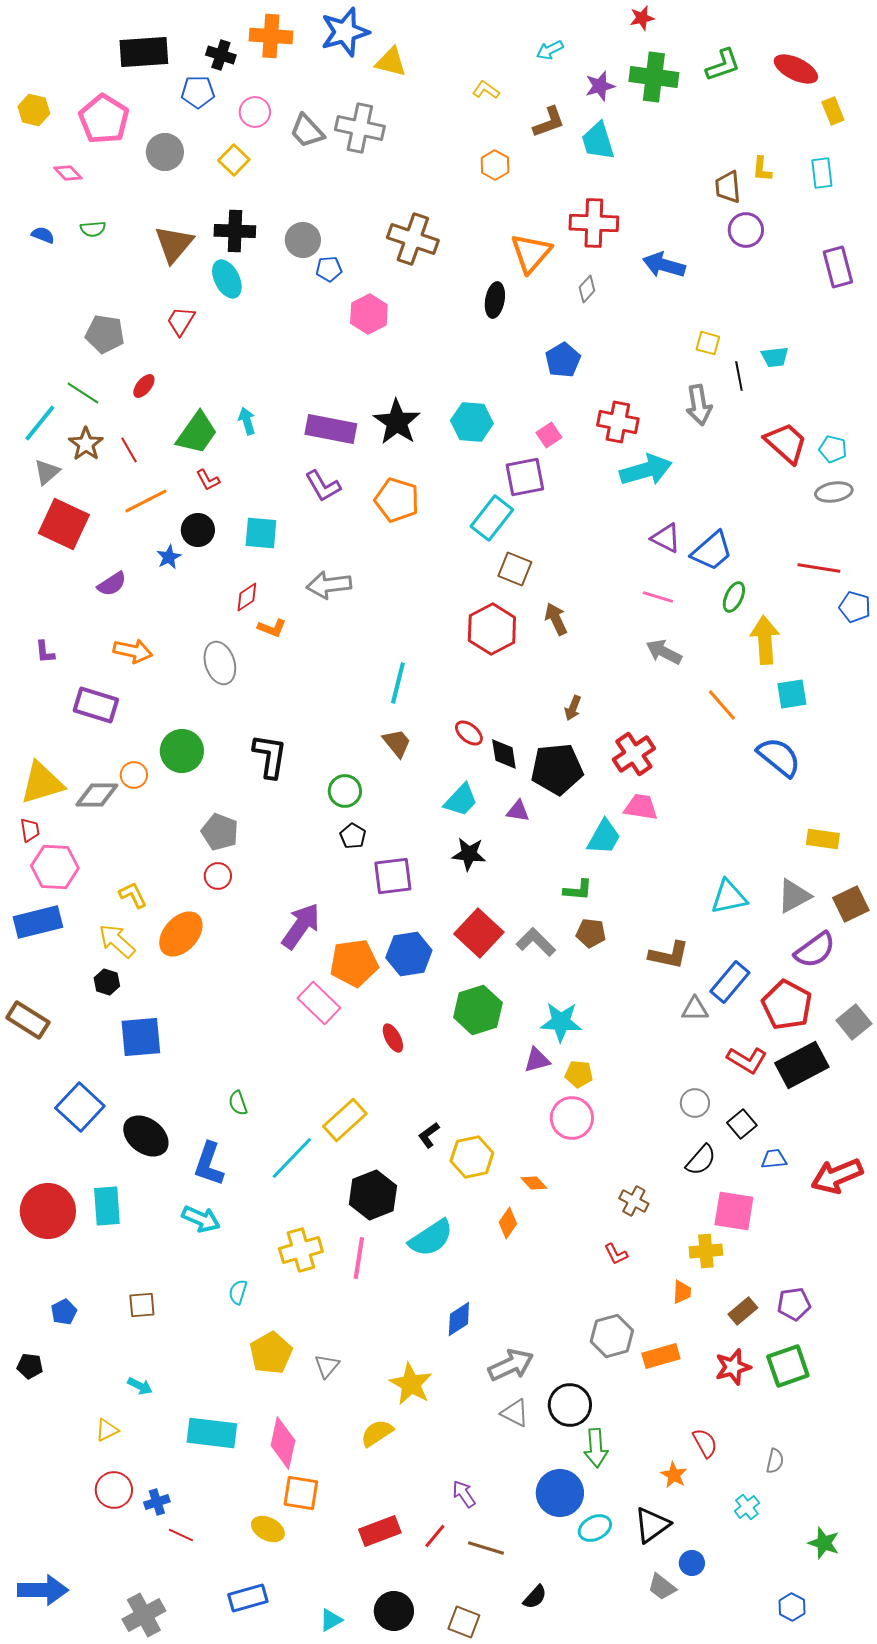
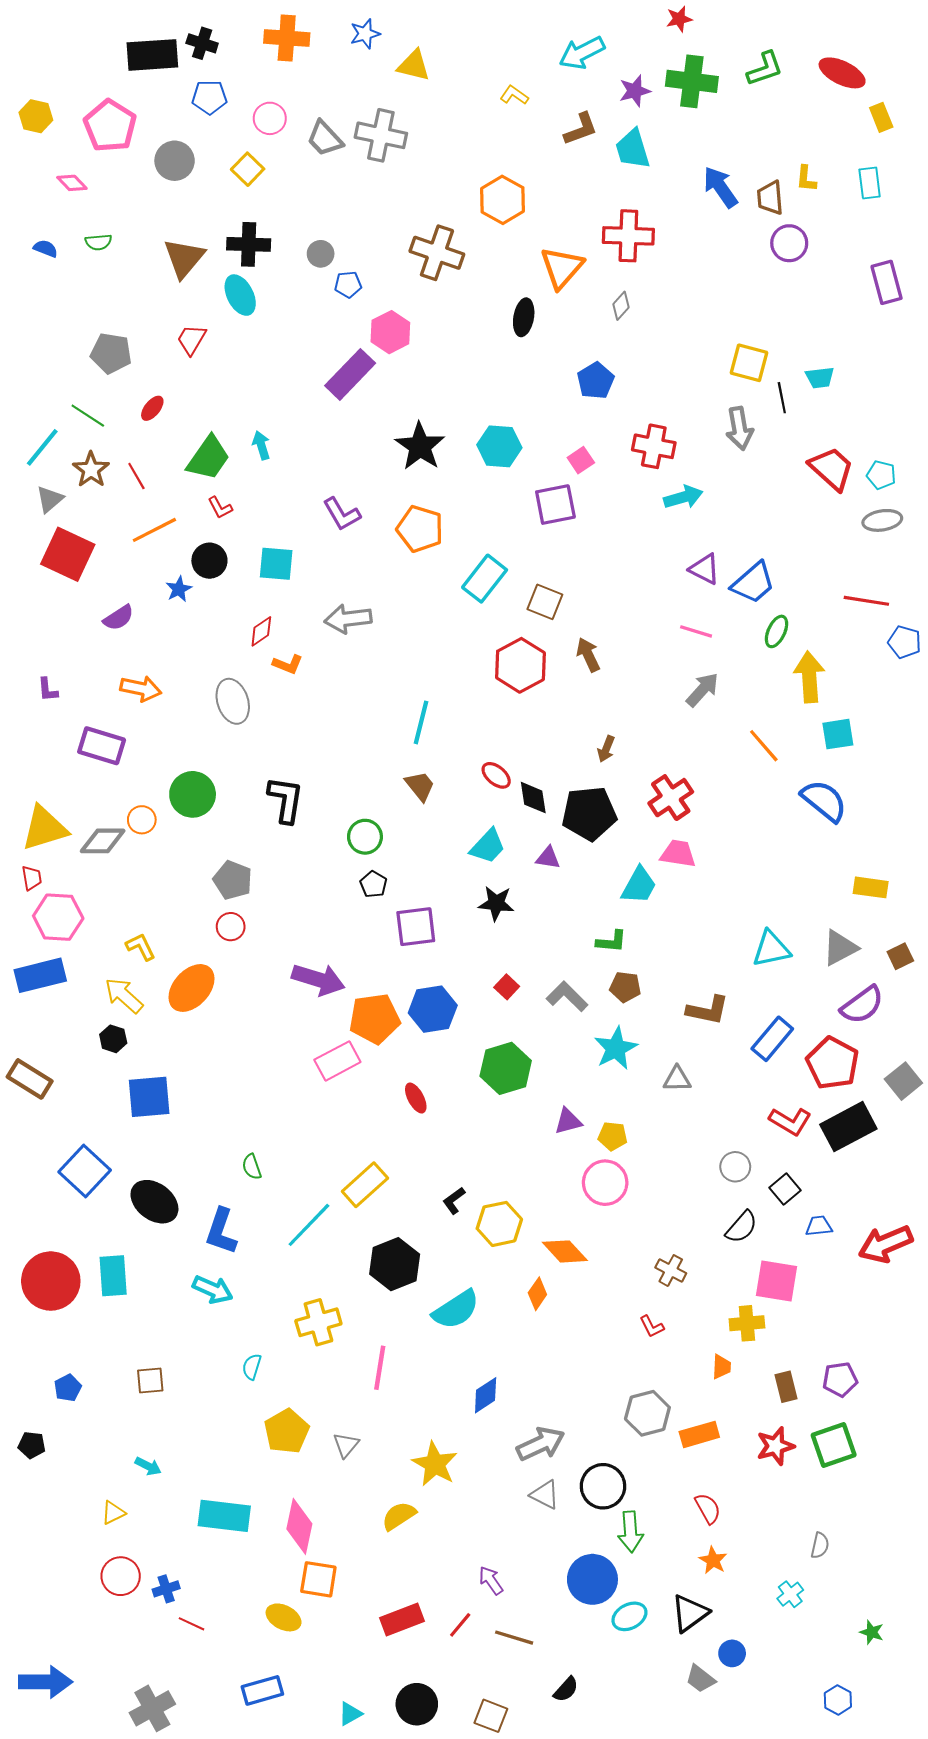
blue star: (345, 32) -> (365, 34), size x0.6
cyan arrow: (550, 50) -> (582, 53), size x1.6
black cross: (221, 55) -> (202, 43), moved
orange hexagon: (495, 165) -> (503, 200), moved, size x1.5
gray circle: (303, 240) -> (321, 254), size x0.7
blue arrow: (664, 265) -> (720, 187), moved, turned 39
yellow square: (708, 343) -> (749, 363), size x1.5
purple rectangle: (331, 429) -> (350, 374), moved, turned -57
cyan arrow: (646, 470) -> (683, 497), size x0.7
cyan rectangle: (492, 518) -> (485, 579), moved
gray arrow: (664, 652) -> (702, 690), turned 105
brown square: (851, 904) -> (900, 956), size x0.7
purple arrow: (301, 926) -> (318, 980), turned 72
red square: (479, 933) -> (507, 987), size x0.5
pink rectangle: (319, 1003) -> (337, 1061), turned -72
gray triangle: (695, 1009) -> (677, 1079), moved
cyan star: (561, 1022) -> (616, 1048), moved, turned -30
orange diamond: (534, 1183) -> (565, 1251), size x1.6
pink line: (359, 1258) -> (380, 1368), moved
brown rectangle: (743, 1311) -> (786, 1387), turned -64
red semicircle: (705, 1443) -> (708, 1508), moved
green star: (824, 1543) -> (872, 1632), size x0.7

